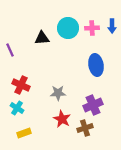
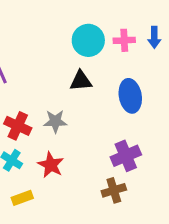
black triangle: (42, 38) -> (81, 81), moved
gray star: (58, 93) -> (55, 121), moved
red star: (62, 119) -> (51, 165), moved

